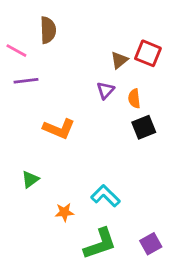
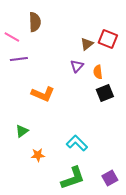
orange star: (64, 212) -> (38, 155), moved

